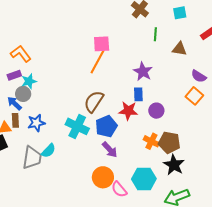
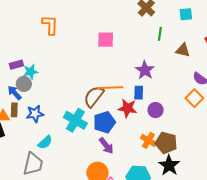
orange L-shape: (21, 54) -> (50, 25), moved, turned 35
orange line: (97, 62) -> (110, 88), moved, turned 55
gray trapezoid: (32, 158) -> (33, 164), moved

